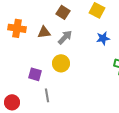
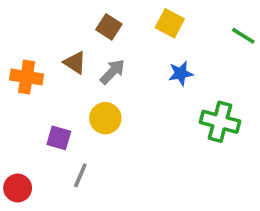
orange cross: (17, 28) -> (27, 77), moved
brown triangle: (44, 32) -> (75, 63), turned 40
gray line: (47, 95) -> (80, 175), turned 32

